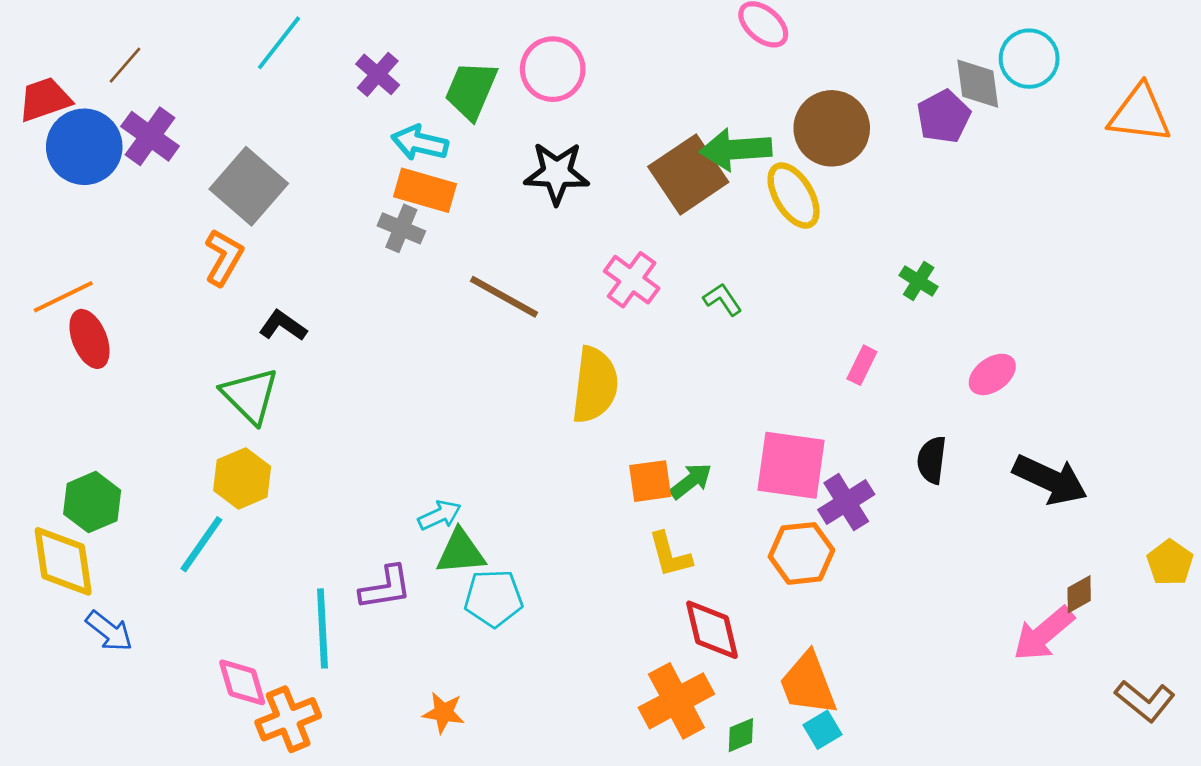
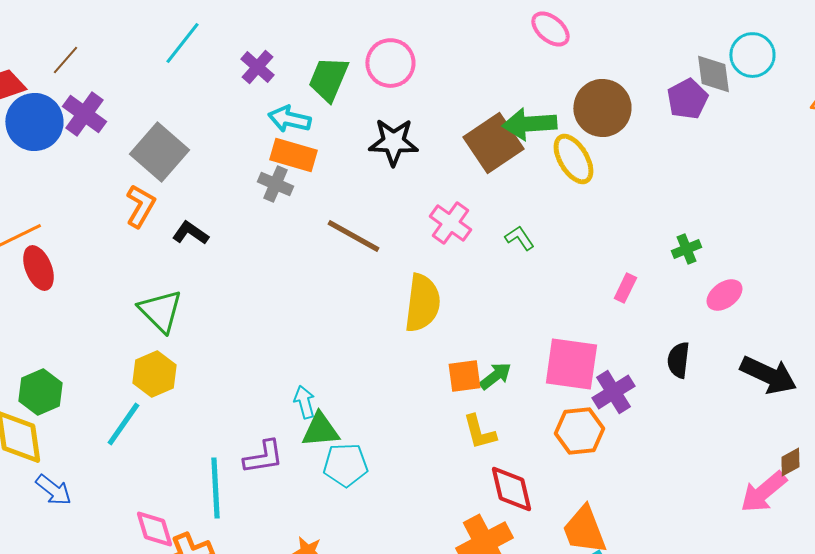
green cross: (919, 281) -> (686, 249), moved, turned 36
black L-shape: (283, 326) -> (190, 233), moved
cyan arrow: (440, 515) -> (304, 402), turned -80

